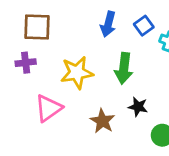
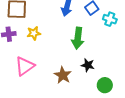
yellow star: (77, 73) -> (34, 33), moved, size x0.6

